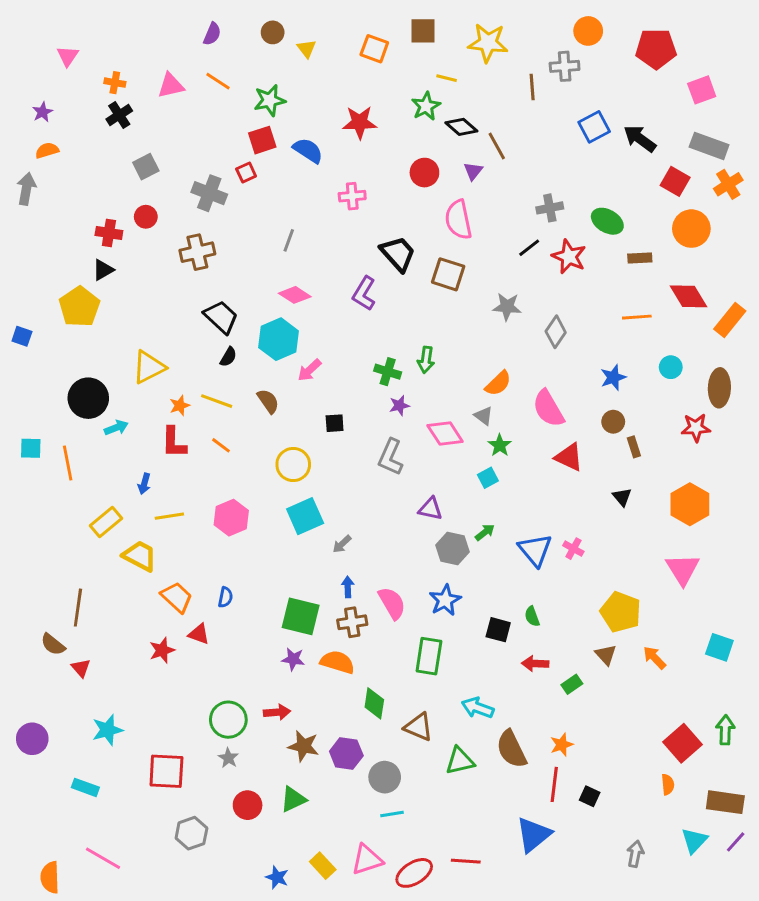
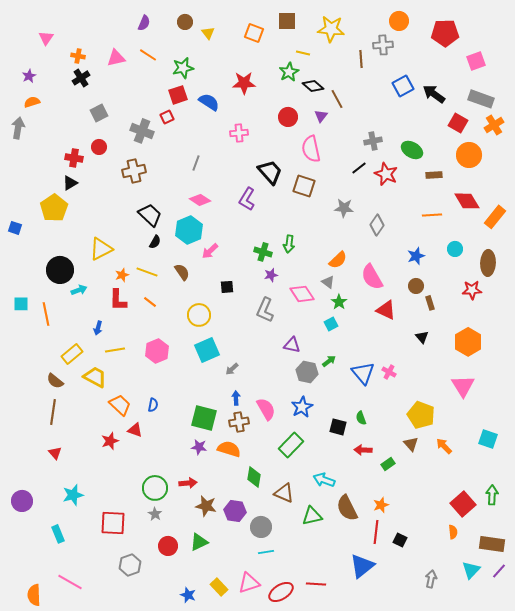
brown semicircle: (53, 644) -> (55, 381), moved
green rectangle: (429, 656) -> (291, 445), turned 35
cyan rectangle: (85, 787) -> (58, 534), turned 48

